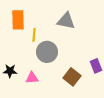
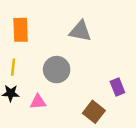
yellow line: (34, 35) -> (13, 67), moved
brown square: (72, 77) -> (94, 112), moved

